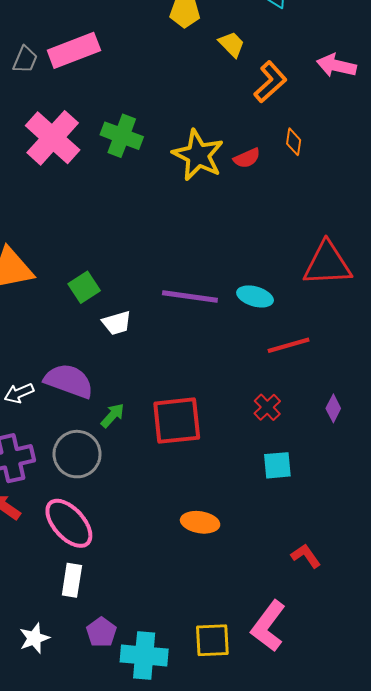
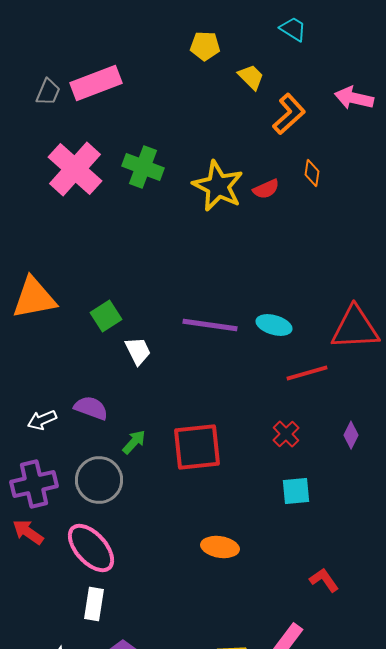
red triangle: (327, 264) -> (355, 328), moved
white trapezoid: (117, 323) -> (138, 351), turned -100
purple semicircle: (69, 381) -> (91, 408), size x0.7

